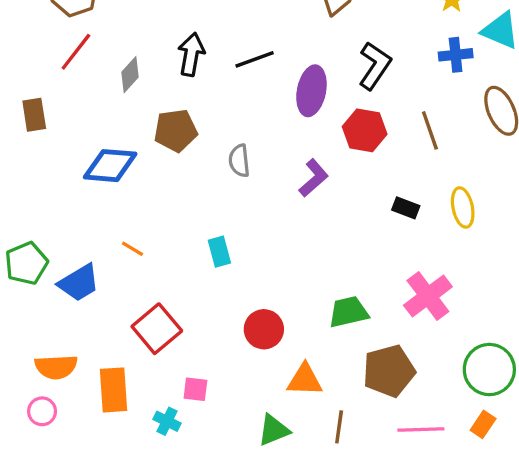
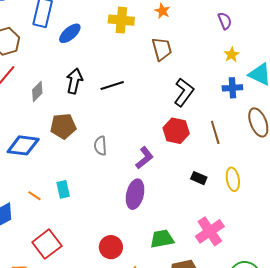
purple ellipse: (311, 91) -> (135, 194), moved
cyan rectangle: (219, 252) -> (63, 189), moved

